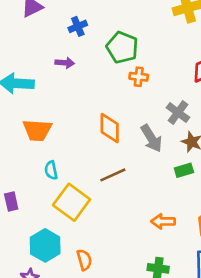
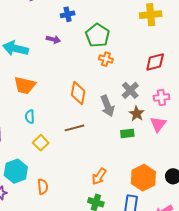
yellow square: (72, 202) -> (41, 143), size x0.6
orange arrow: (163, 221) -> (99, 176), moved, turned -66

